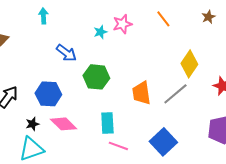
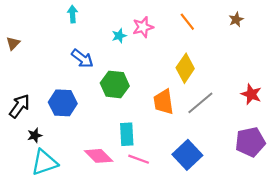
cyan arrow: (43, 16) -> (73, 14), moved
yellow diamond: (189, 64) -> (185, 68), moved
black star: (32, 124) -> (35, 135), moved
pink diamond: (63, 124) -> (99, 156), moved

